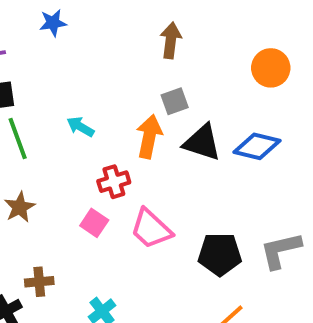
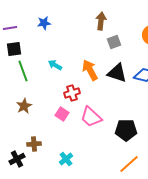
blue star: (53, 23) -> (44, 23), moved
gray square: (175, 101) -> (114, 42), moved
orange arrow: (149, 137) -> (90, 70), turned -40

